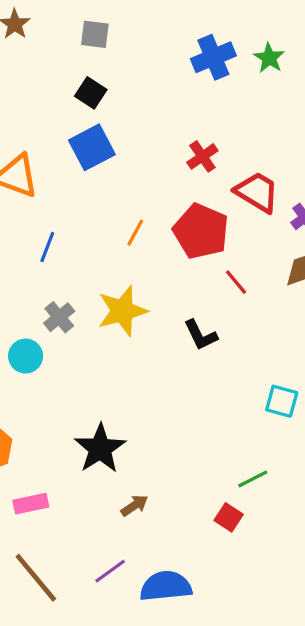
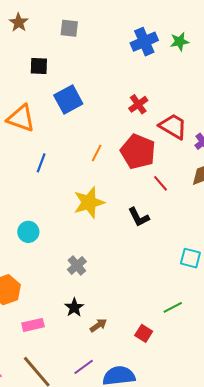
green star: (269, 58) -> (179, 42), turned 30
black square: (91, 93) -> (39, 66), moved, turned -30
gray cross: (59, 317) -> (77, 265), moved
black star: (100, 449) -> (74, 307), moved, size x0.6
red square: (229, 517) -> (144, 333), moved

